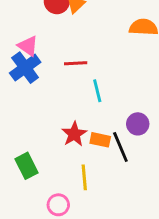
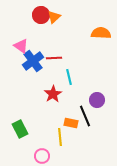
blue cross: (25, 68) -> (33, 61), moved
red star: (74, 134) -> (53, 94), moved
orange rectangle: (100, 140) -> (71, 123), moved

